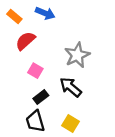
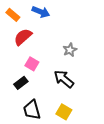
gray star: (77, 55) -> (70, 50), size x0.6
black rectangle: (41, 97) -> (21, 83), moved

